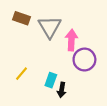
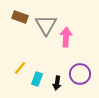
purple circle: (84, 60) -> (80, 74), moved
cyan rectangle: (51, 80) -> (37, 79), moved

